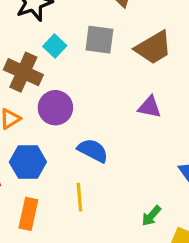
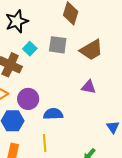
purple circle: (55, 108) -> (28, 99), moved
blue semicircle: (93, 150) -> (53, 114), turned -30

